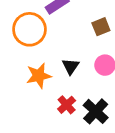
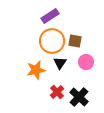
brown square: (101, 27) -> (75, 41), moved, turned 32
orange circle: (29, 29) -> (52, 41), moved

